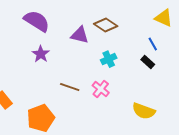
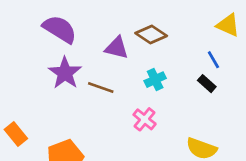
purple star: (41, 54) -> (65, 73), size x1.4
brown line: (70, 87) -> (101, 88), moved

